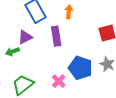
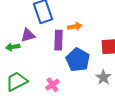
orange arrow: (69, 12) -> (75, 26), moved, turned 64
blue pentagon: (80, 68) -> (78, 60), moved

